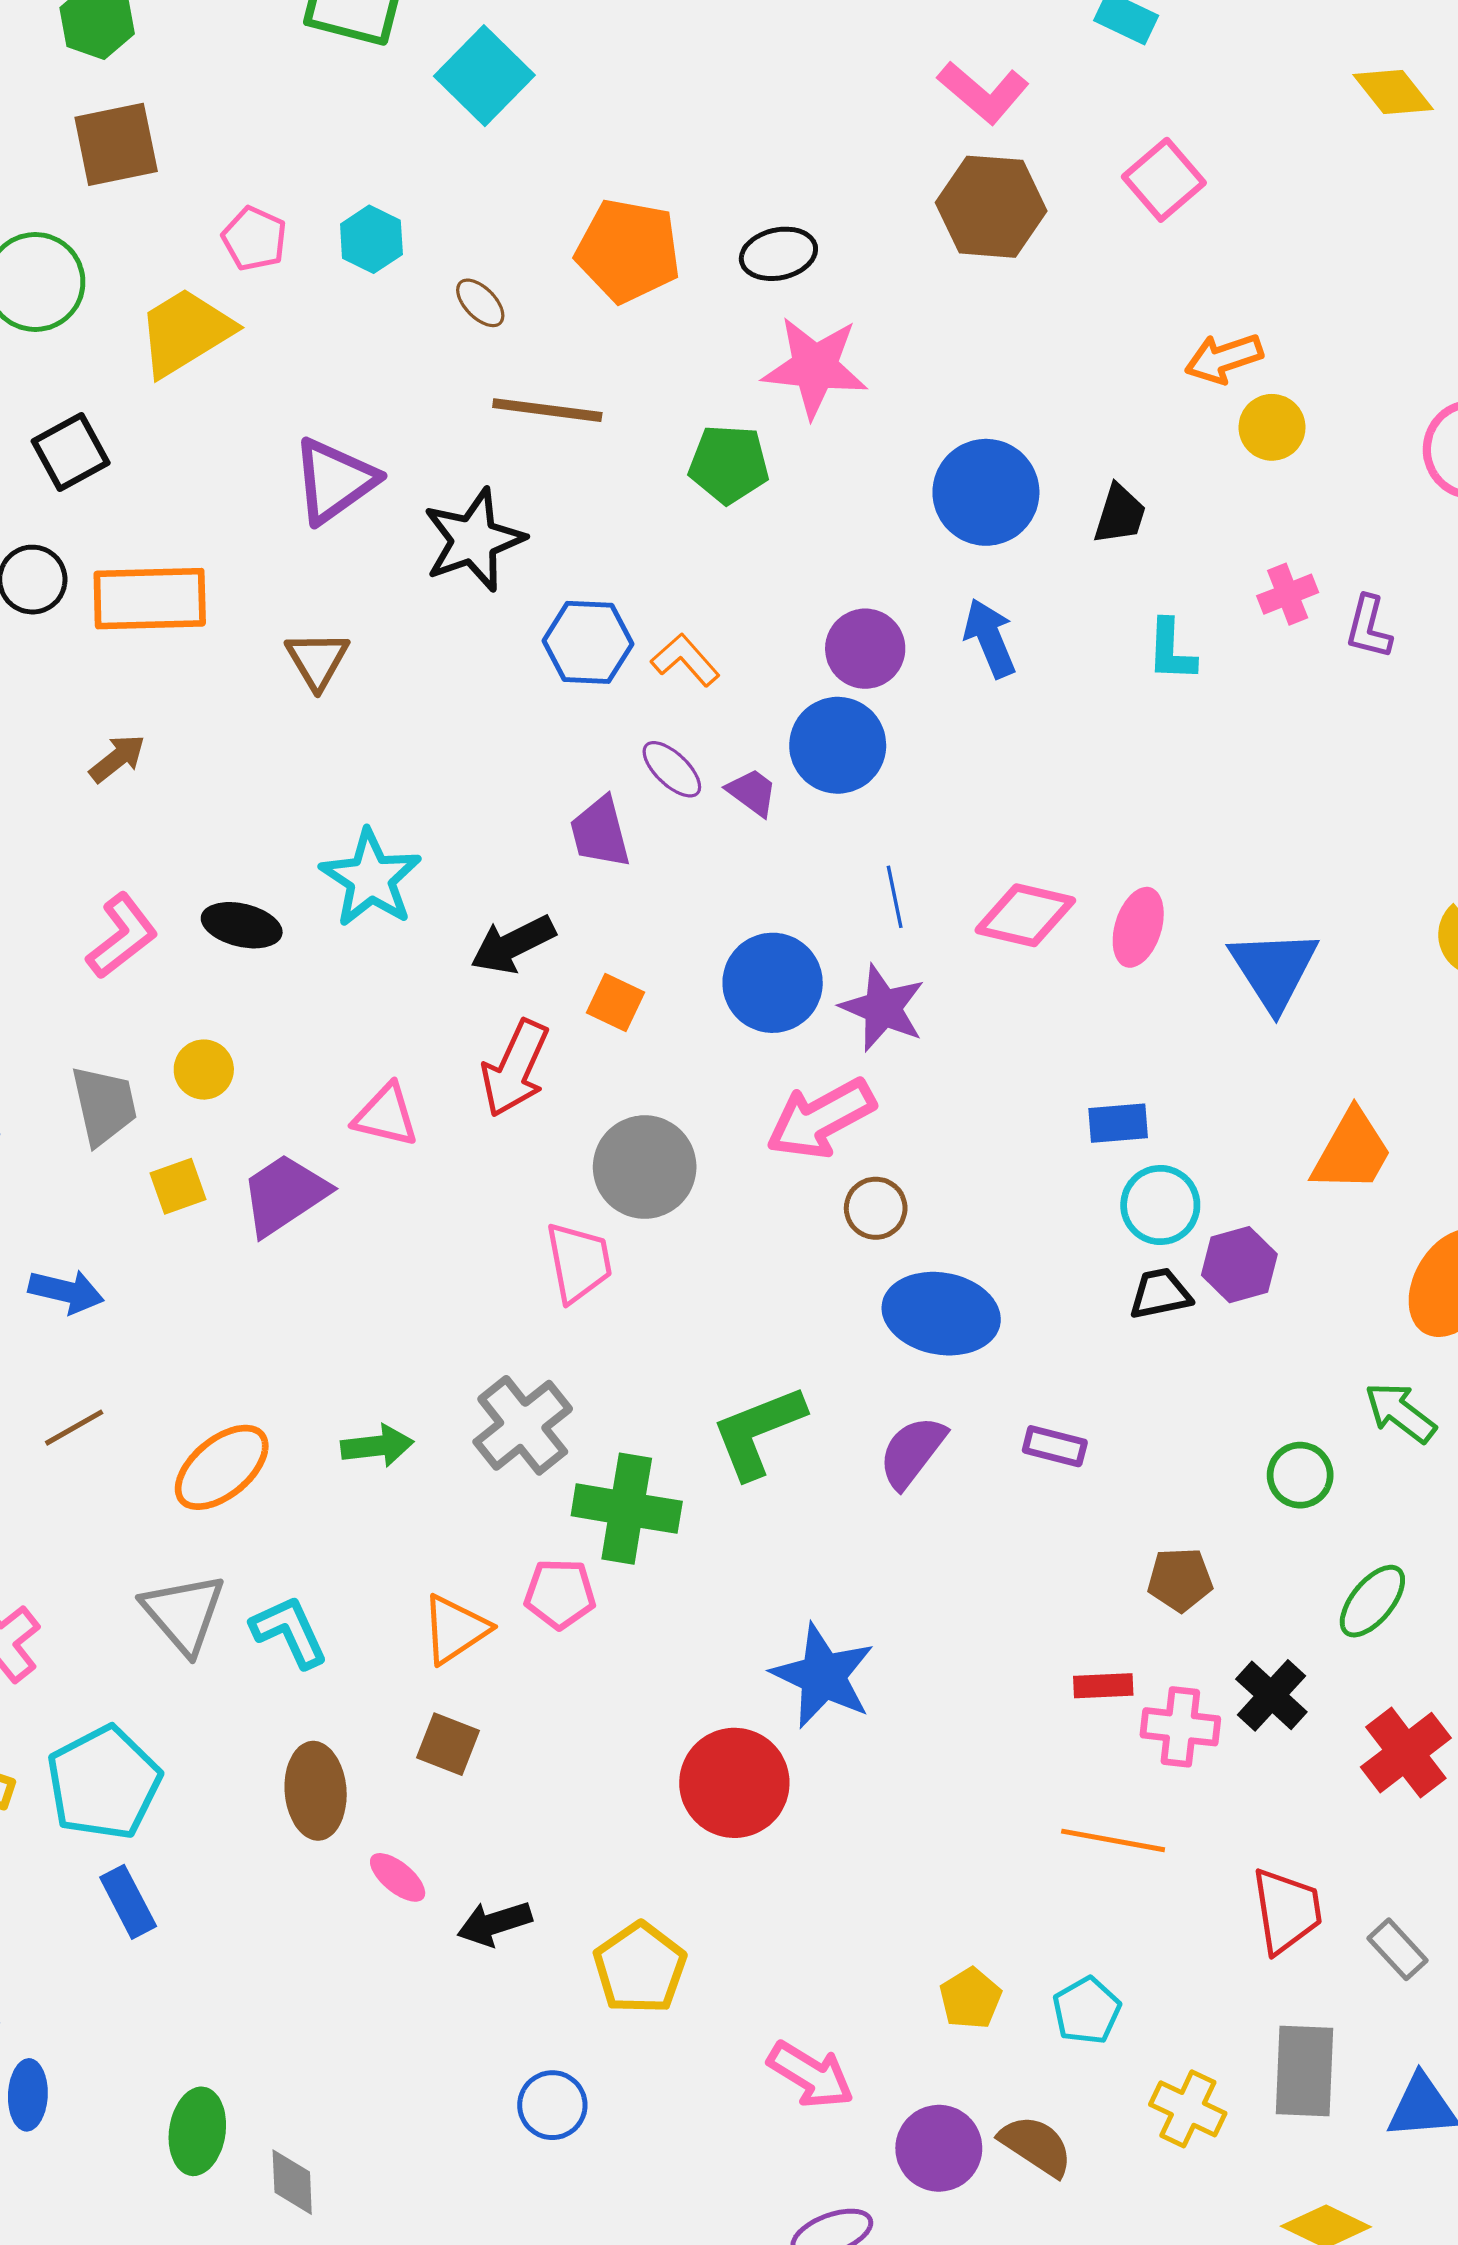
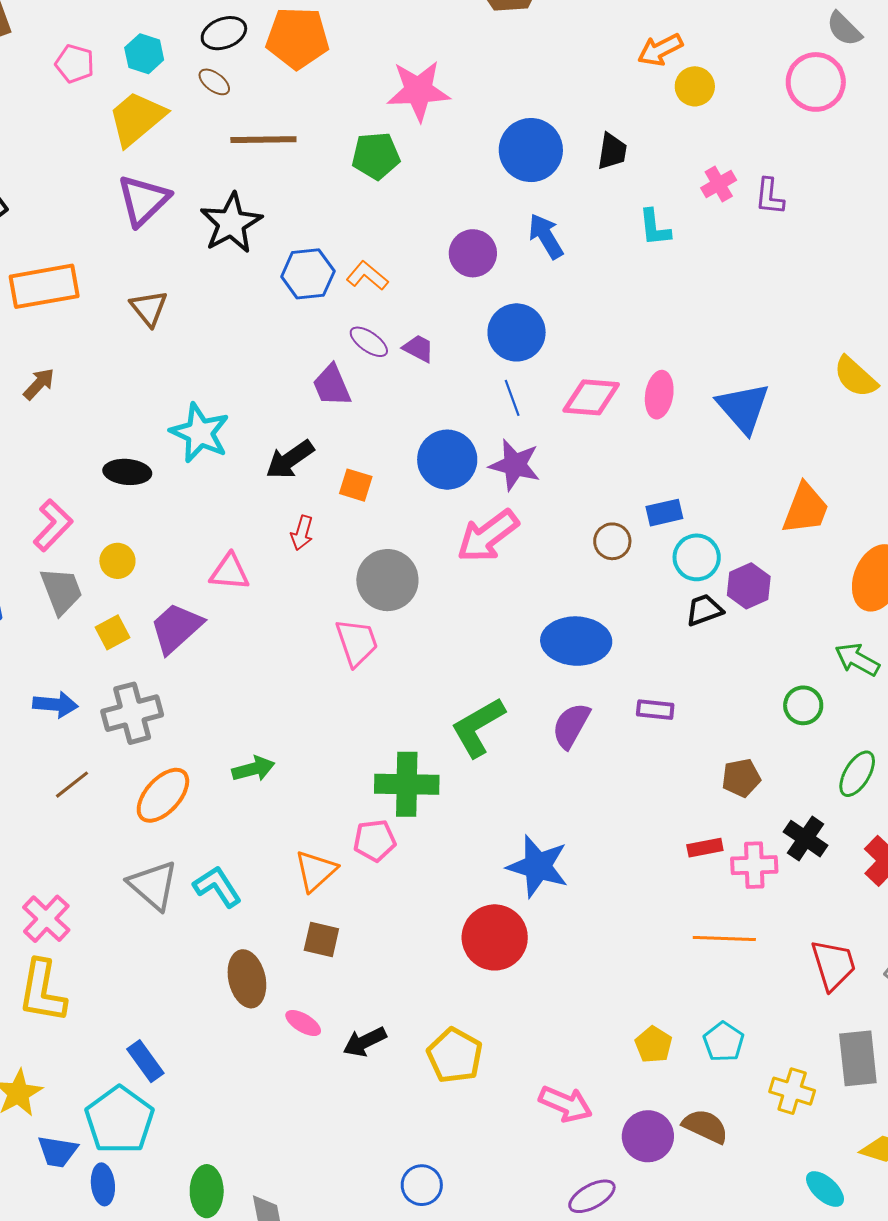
black ellipse: (778, 254) -> (224, 33), moved
yellow trapezoid: (185, 332) -> (137, 118), moved
blue circle: (838, 745) -> (517, 332), moved
pink L-shape: (122, 936) -> (53, 525), moved
red arrow: (515, 1068) -> (302, 533), size x0.6
brown circle: (876, 1208) -> (612, 541), moved
gray cross: (523, 1425) -> (132, 713), moved, turned 32
cyan pentagon: (104, 1783) -> (119, 1120), moved
blue circle: (552, 2105) -> (422, 1185), moved

